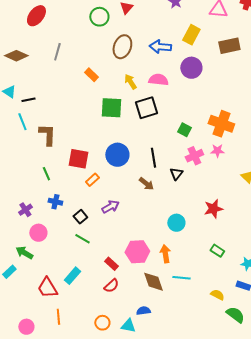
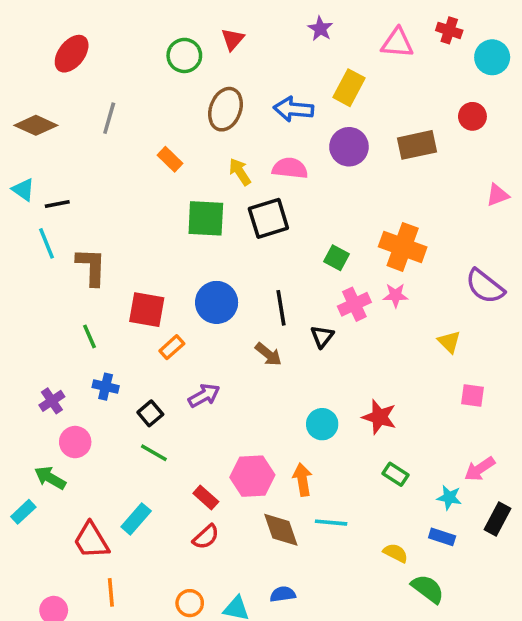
brown rectangle: (229, 46) -> (417, 145), moved
red star: (213, 209) -> (379, 417), moved, turned 30
blue semicircle: (143, 311) -> (283, 594), moved

